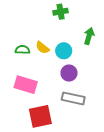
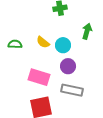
green semicircle: (22, 50) -> (15, 44), moved
pink rectangle: (26, 85) -> (39, 77), moved

